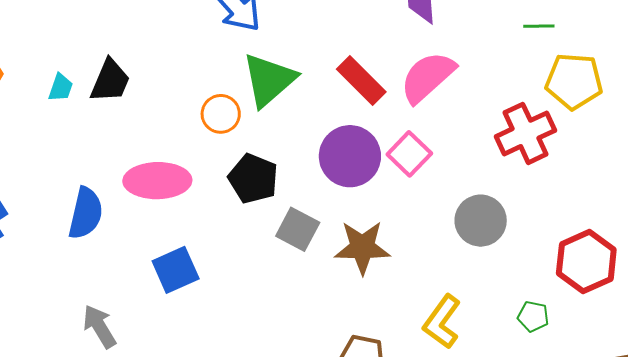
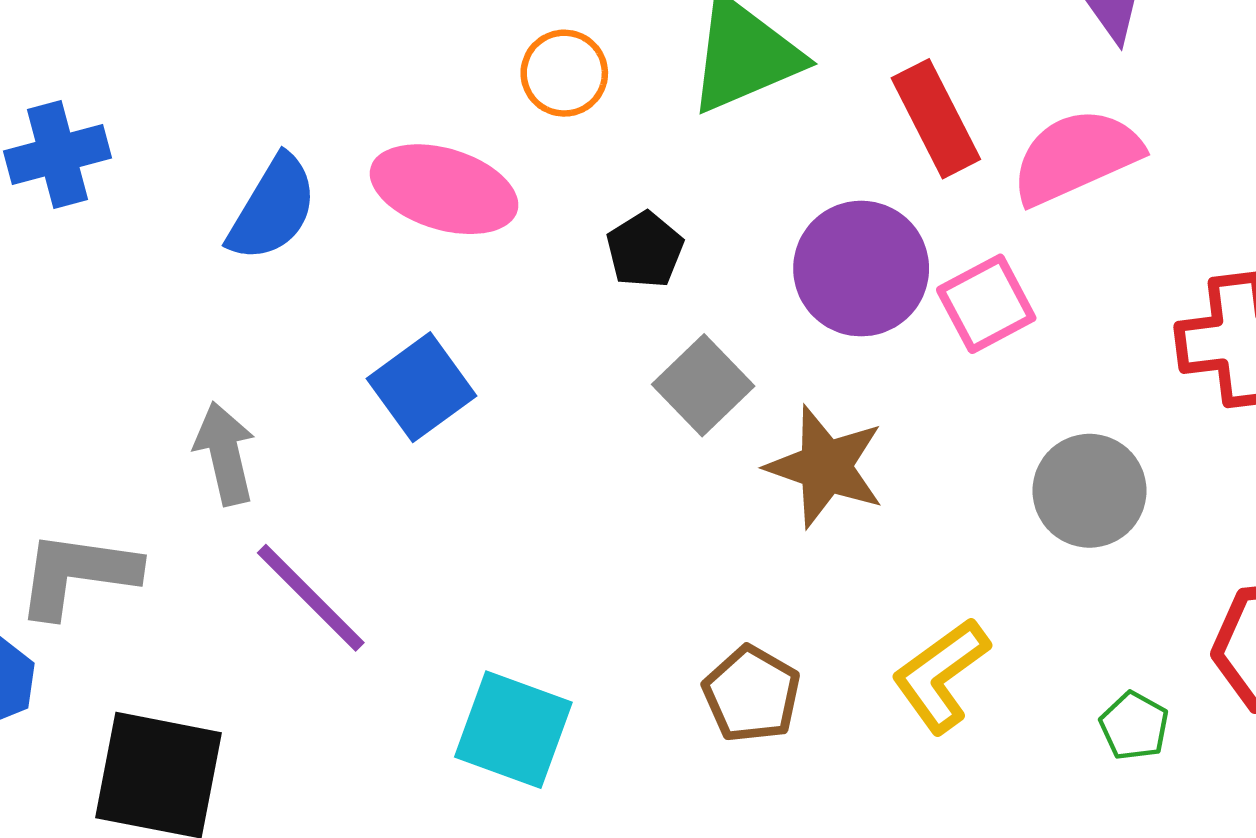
orange circle: (221, 114) -> (564, 73), moved
black pentagon: (253, 179) -> (645, 250), size x0.7
blue square: (176, 270) -> (422, 387), turned -30

